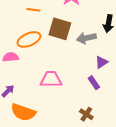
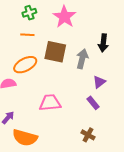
gray arrow: (86, 38) -> (82, 59), turned 120

